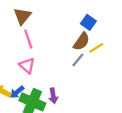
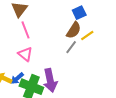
blue square: (88, 22) -> (79, 13), turned 32
purple arrow: (53, 96) -> (50, 80), size x1.6

